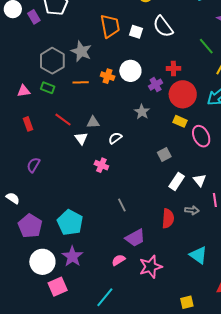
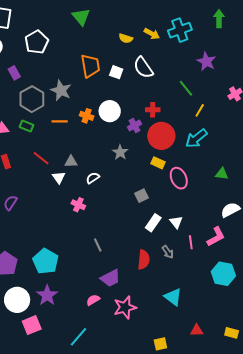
purple rectangle: (34, 17) -> (14, 73), moved
gray arrow: (192, 210) -> (168, 252), turned 48

